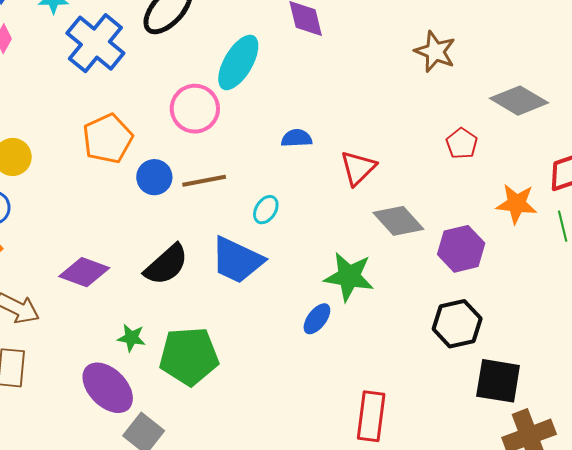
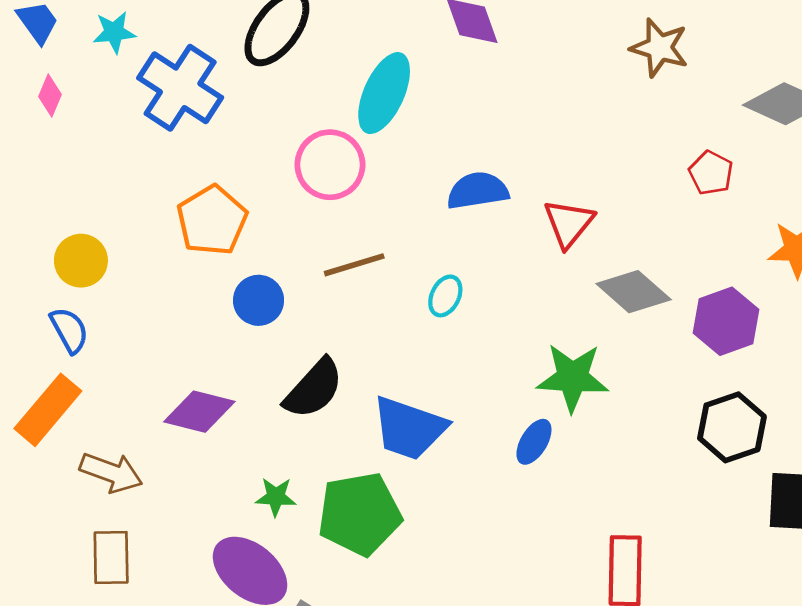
blue semicircle: (297, 138) -> (478, 191), size x1.4
blue circle: (154, 177) -> (259, 300), moved
blue trapezoid: (237, 260) -> (409, 428), moved

